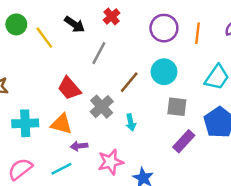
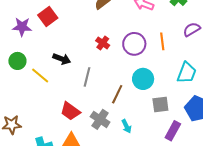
red cross: (112, 16) -> (103, 43), moved
green circle: (16, 24) -> (17, 61), moved

